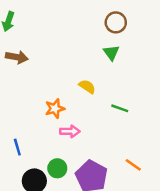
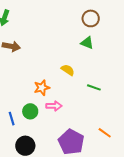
green triangle: (111, 53) -> (87, 43), turned -32
green circle: (57, 168) -> (30, 111), moved

